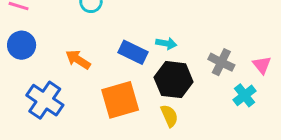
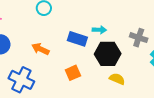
orange square: (120, 100) -> (73, 73), size x0.6
yellow semicircle: (169, 116) -> (117, 79), moved, turned -35

